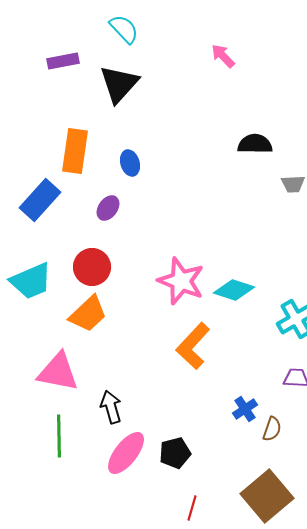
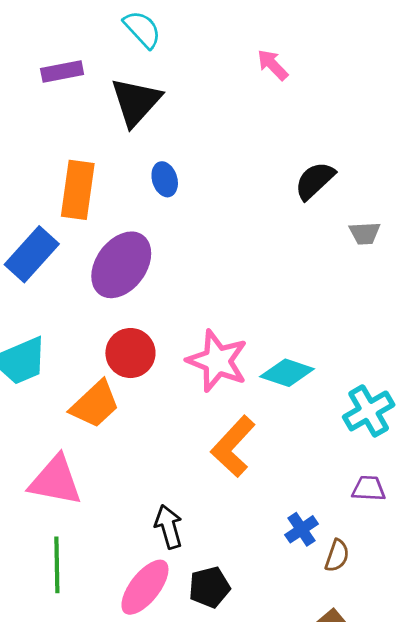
black semicircle: (255, 144) -> (315, 181), turned -44
blue ellipse: (130, 163) -> (165, 179), moved
purple ellipse: (108, 208) -> (121, 265), size x2.0
red circle: (92, 267) -> (130, 353), moved
black arrow: (111, 407) -> (169, 527), moved

